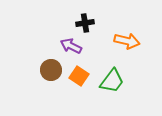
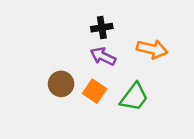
purple arrow: (71, 46) -> (103, 56), moved

